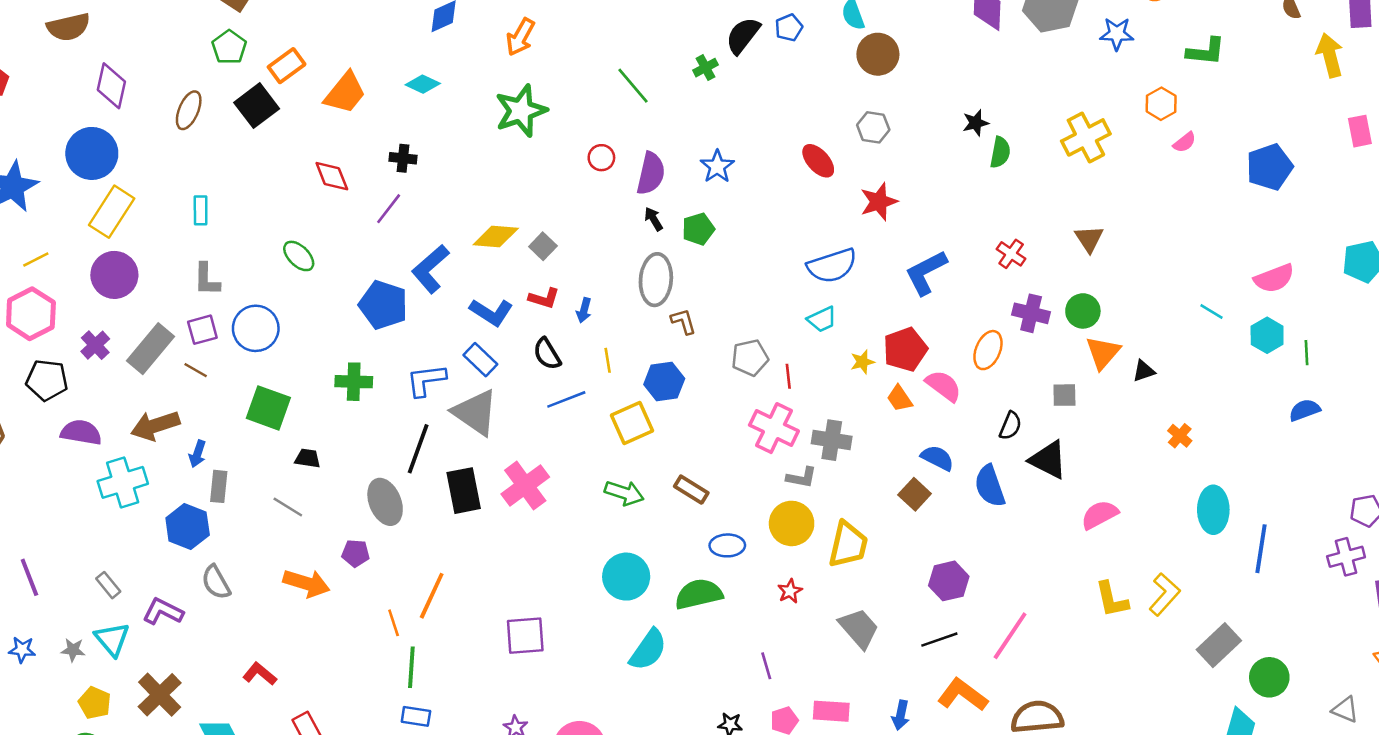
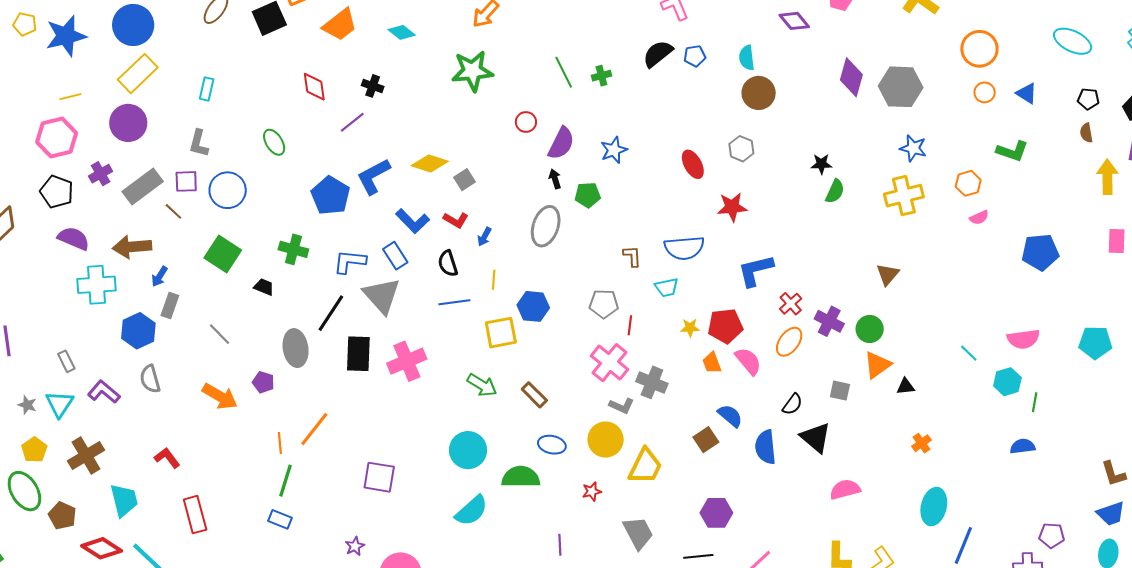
blue star: (1117, 34) -> (913, 148), moved
green cross: (706, 68) -> (601, 76), moved
red cross: (1011, 254) -> (791, 304), moved
brown L-shape: (684, 321) -> (632, 256), moved
black trapezoid: (308, 458) -> (264, 287), moved

